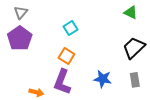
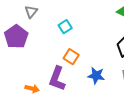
gray triangle: (21, 12) -> (31, 12), moved
orange square: (66, 56) -> (71, 57), moved

